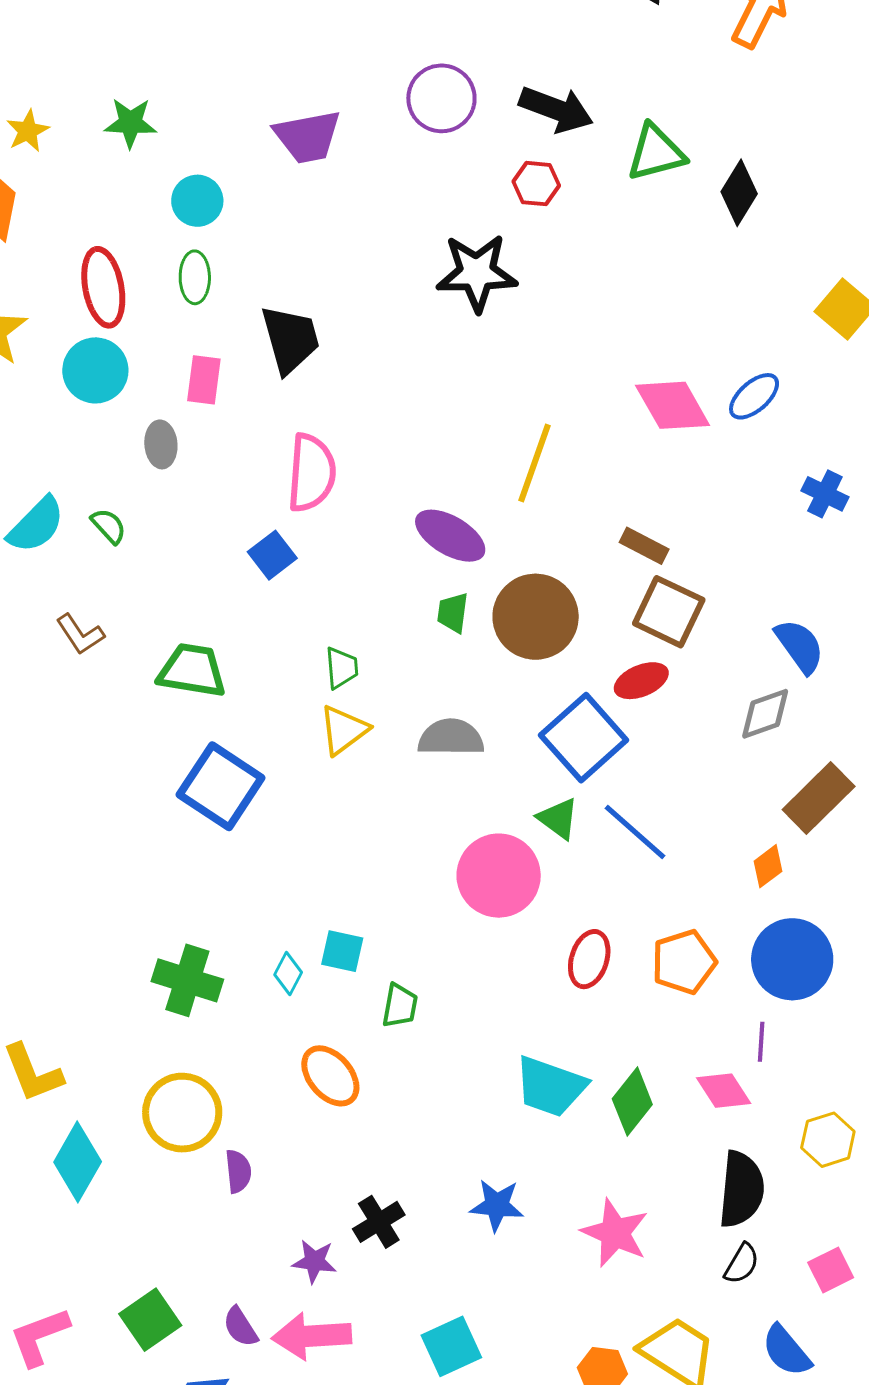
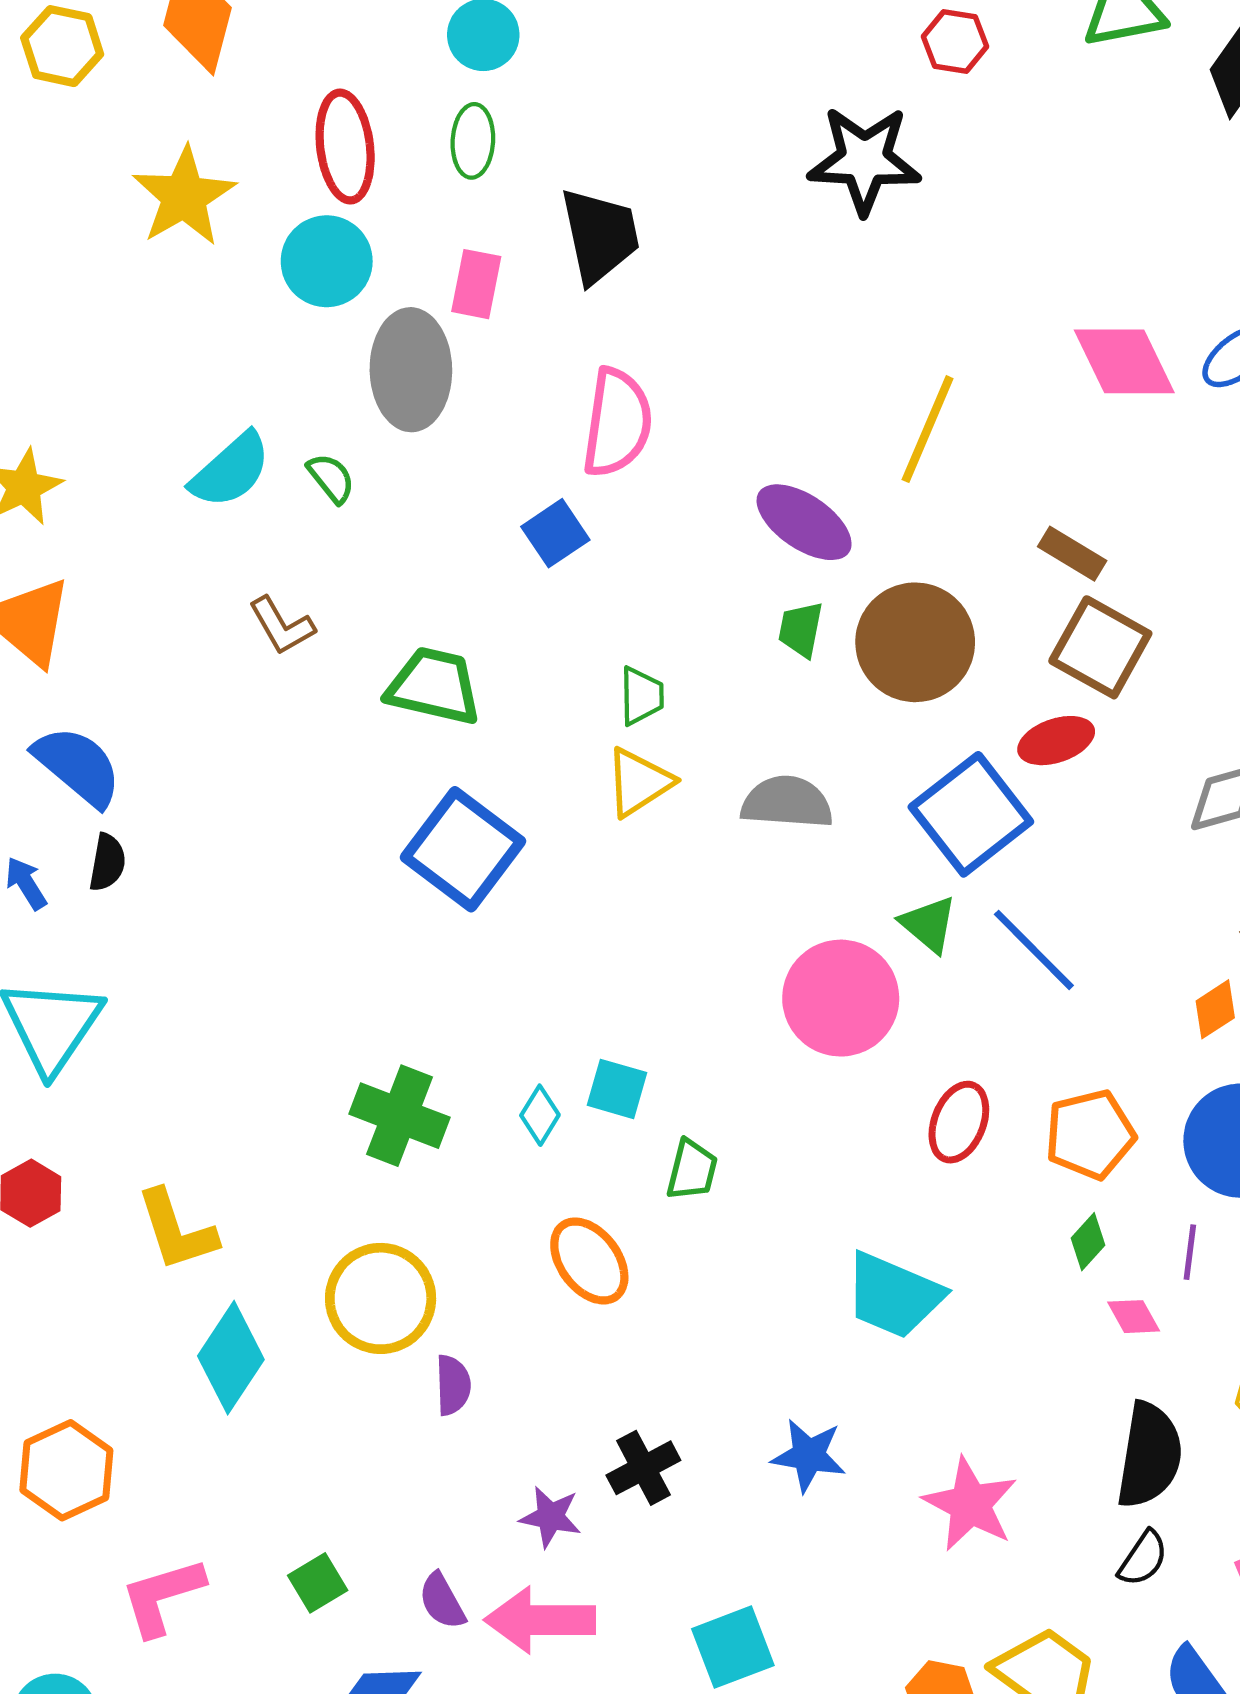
gray ellipse: (161, 444) -> (411, 370), size x1.8
pink diamond: (724, 1091) -> (1134, 1317), size x0.7
green diamond: (632, 1102) -> (1088, 1242), moved, size x0.6
green square: (150, 1320) -> (318, 1583), size x0.7

